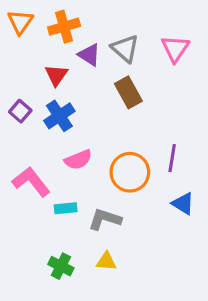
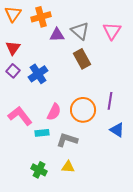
purple triangle: (89, 55) -> (57, 35), turned -35
red triangle: (56, 75) -> (13, 48), moved
pink semicircle: (78, 160) -> (54, 112), moved, turned -42

